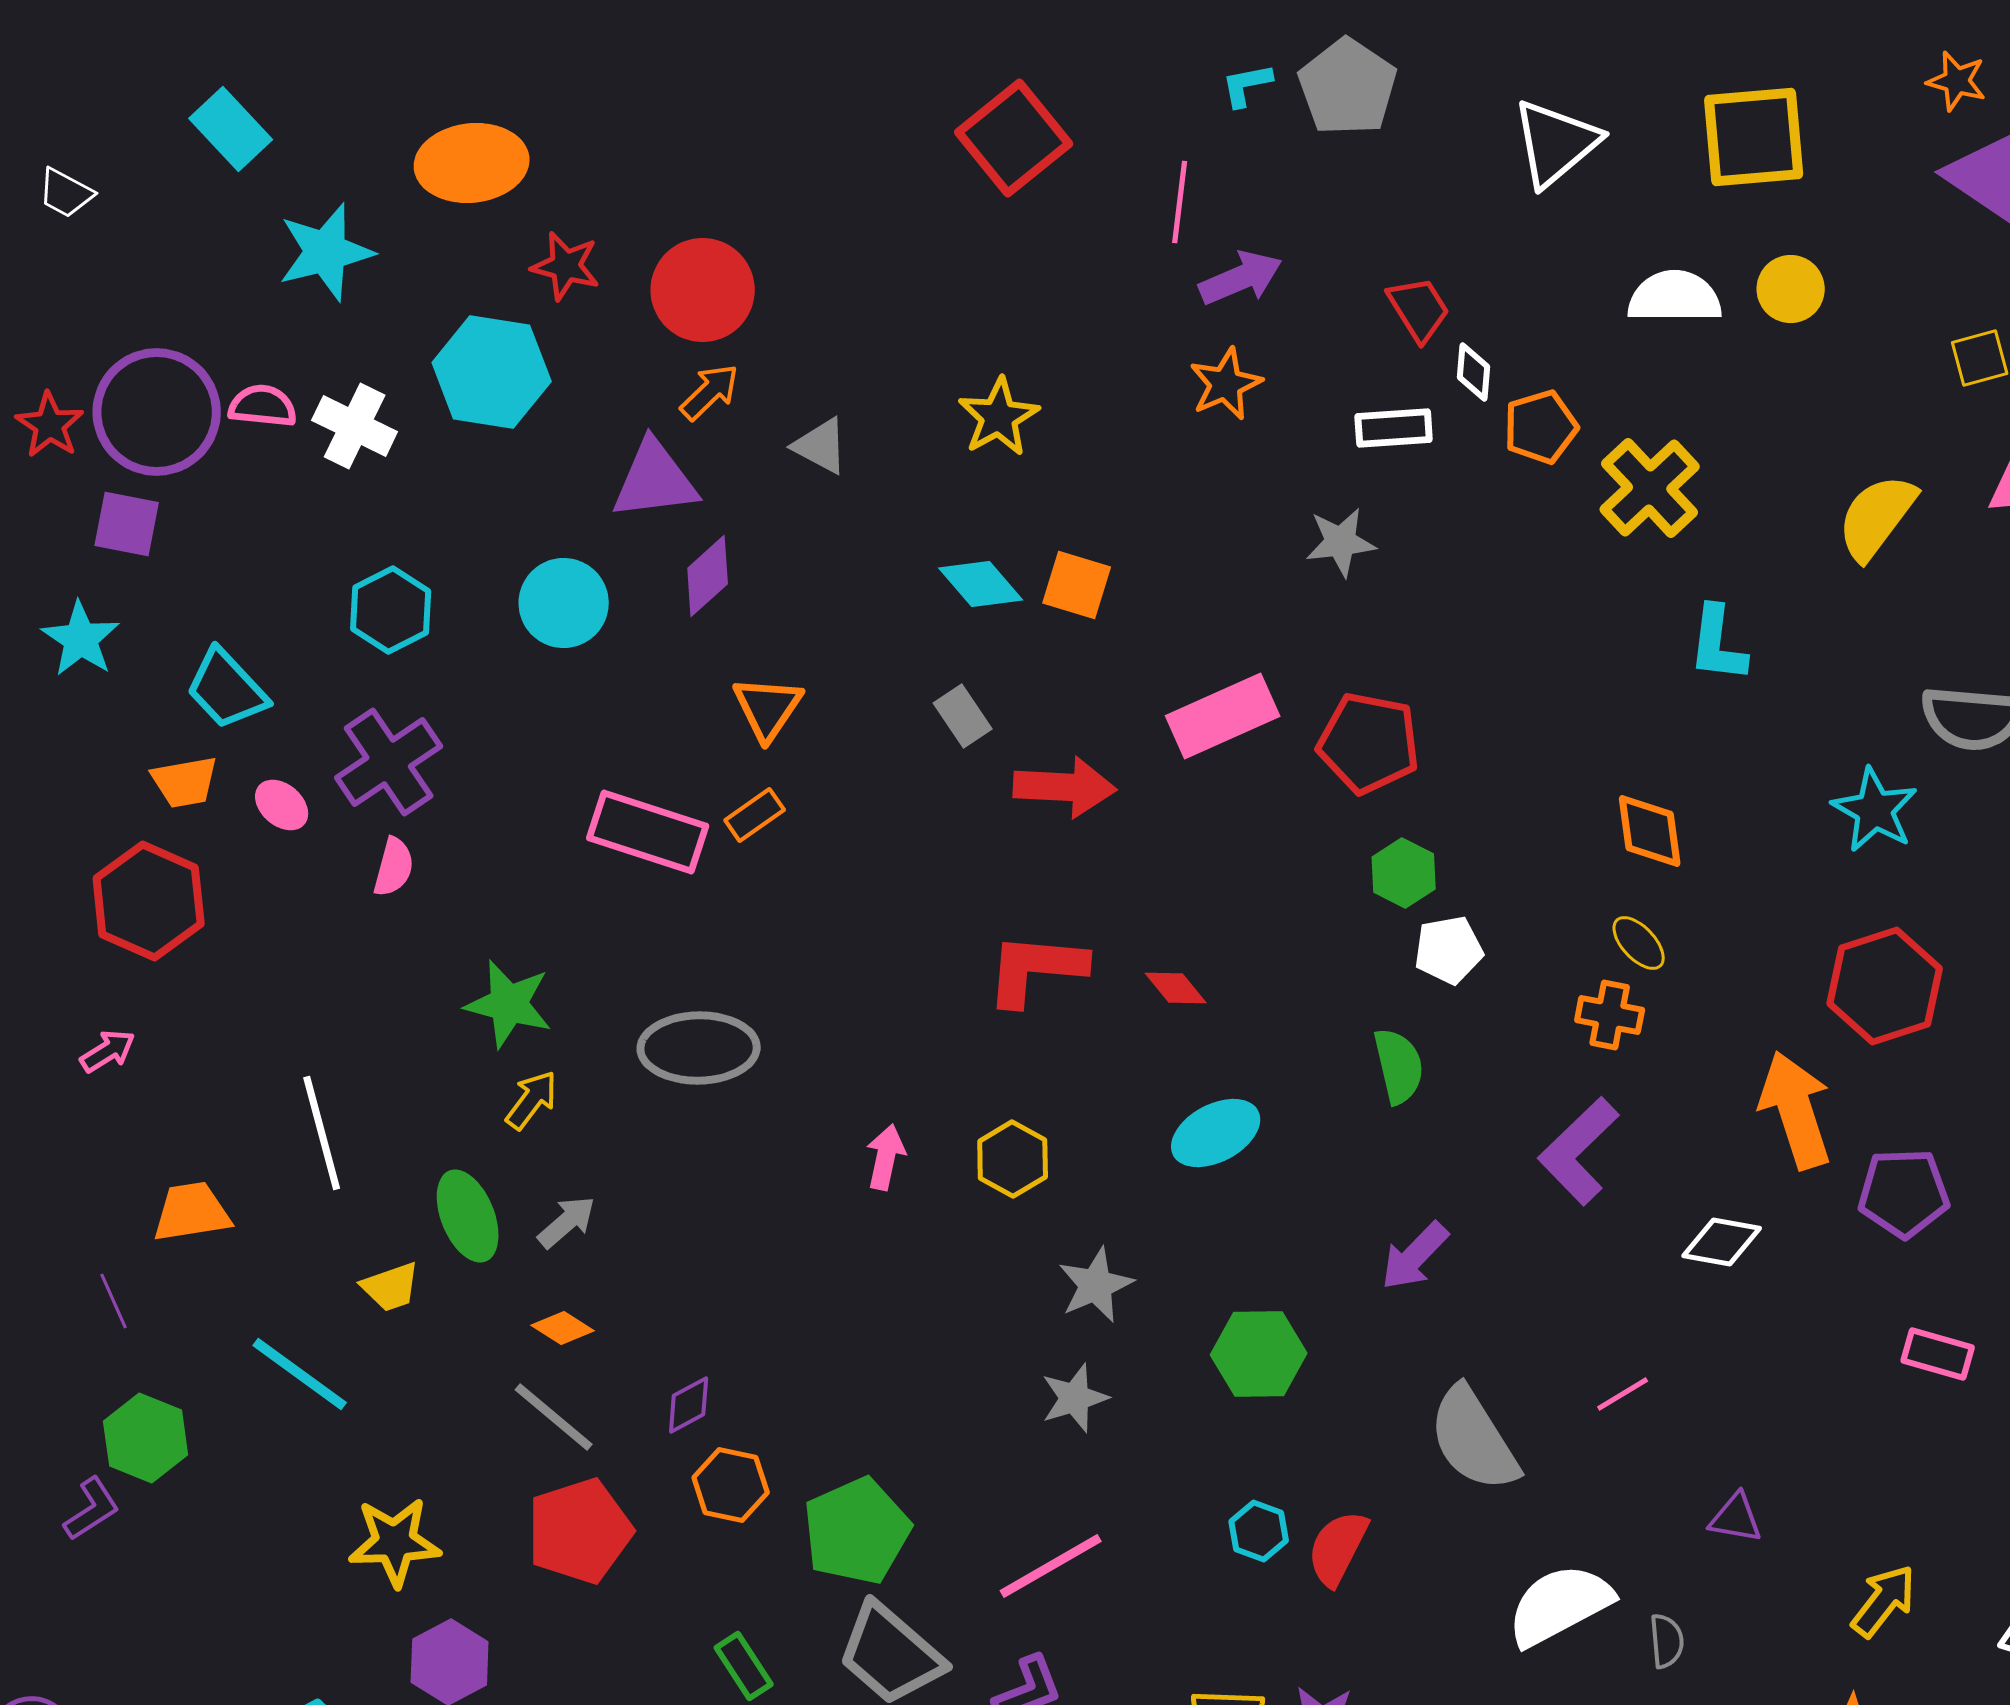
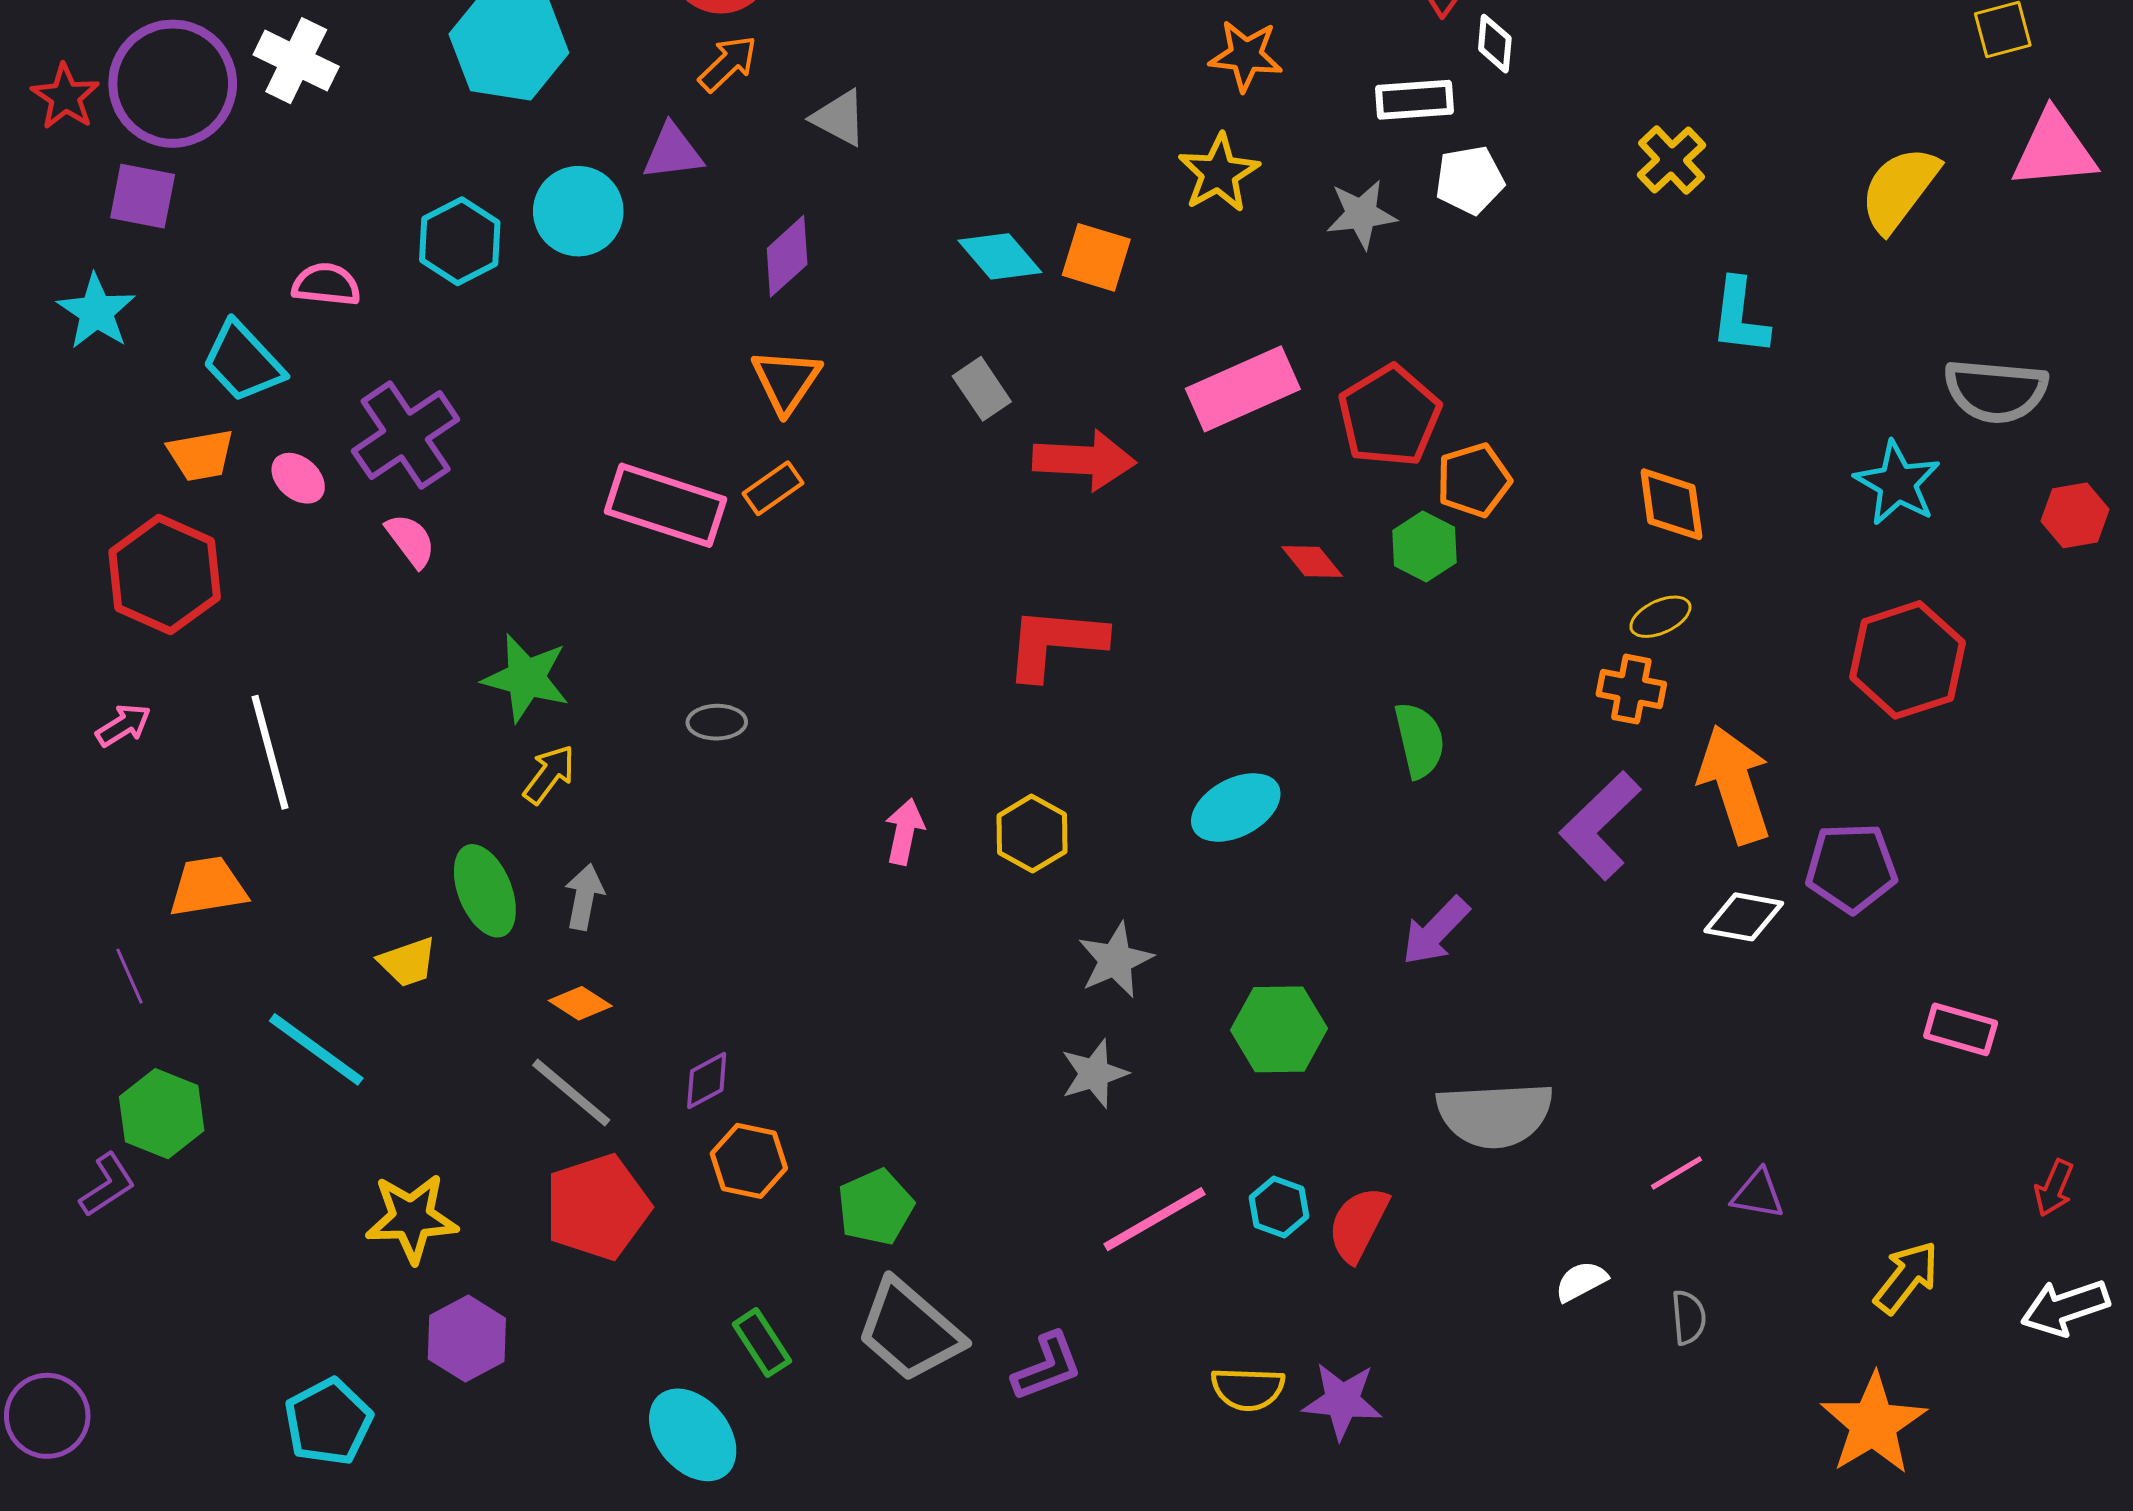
orange star: (1226, 384) -> (1246, 56), turned 30
pink semicircle: (263, 406) -> (326, 284), moved
yellow star: (999, 417) -> (1219, 173), moved
white cross: (355, 426) -> (296, 61), moved
orange pentagon: (1541, 427) -> (1474, 480), moved
purple triangle: (655, 480) -> (673, 152), size x0.7
yellow cross: (1650, 488) -> (1671, 160), size x0.7
purple diamond: (708, 576) -> (787, 256), moved
cyan circle: (564, 603) -> (578, 211), moved
cyan hexagon: (391, 610) -> (460, 241), moved
red pentagon: (1369, 743) -> (1389, 416), turned 30
pink semicircle: (394, 867) -> (411, 540), turned -52
yellow ellipse: (1639, 943) -> (1660, 617), turned -72
white pentagon: (1449, 950) -> (1470, 180), moved
red diamond: (1176, 988) -> (1312, 562), moved
gray ellipse: (699, 1048) -> (717, 722), size x0.5
orange arrow: (1796, 1110) -> (1735, 784), moved
white line: (322, 1133) -> (270, 752), moved
purple pentagon: (1904, 1193) -> (1851, 868), moved
gray arrow: (567, 1222) -> (584, 897), turned -38
pink line: (1623, 1394) -> (1677, 1173), moved
gray semicircle: (1474, 1439) -> (1495, 1115), turned -61
green pentagon: (857, 1531) -> (875, 1207), size x0.7
pink line: (1051, 1566) -> (1154, 1219), moved
white semicircle: (1560, 1605) -> (1581, 1281), size x0.5

